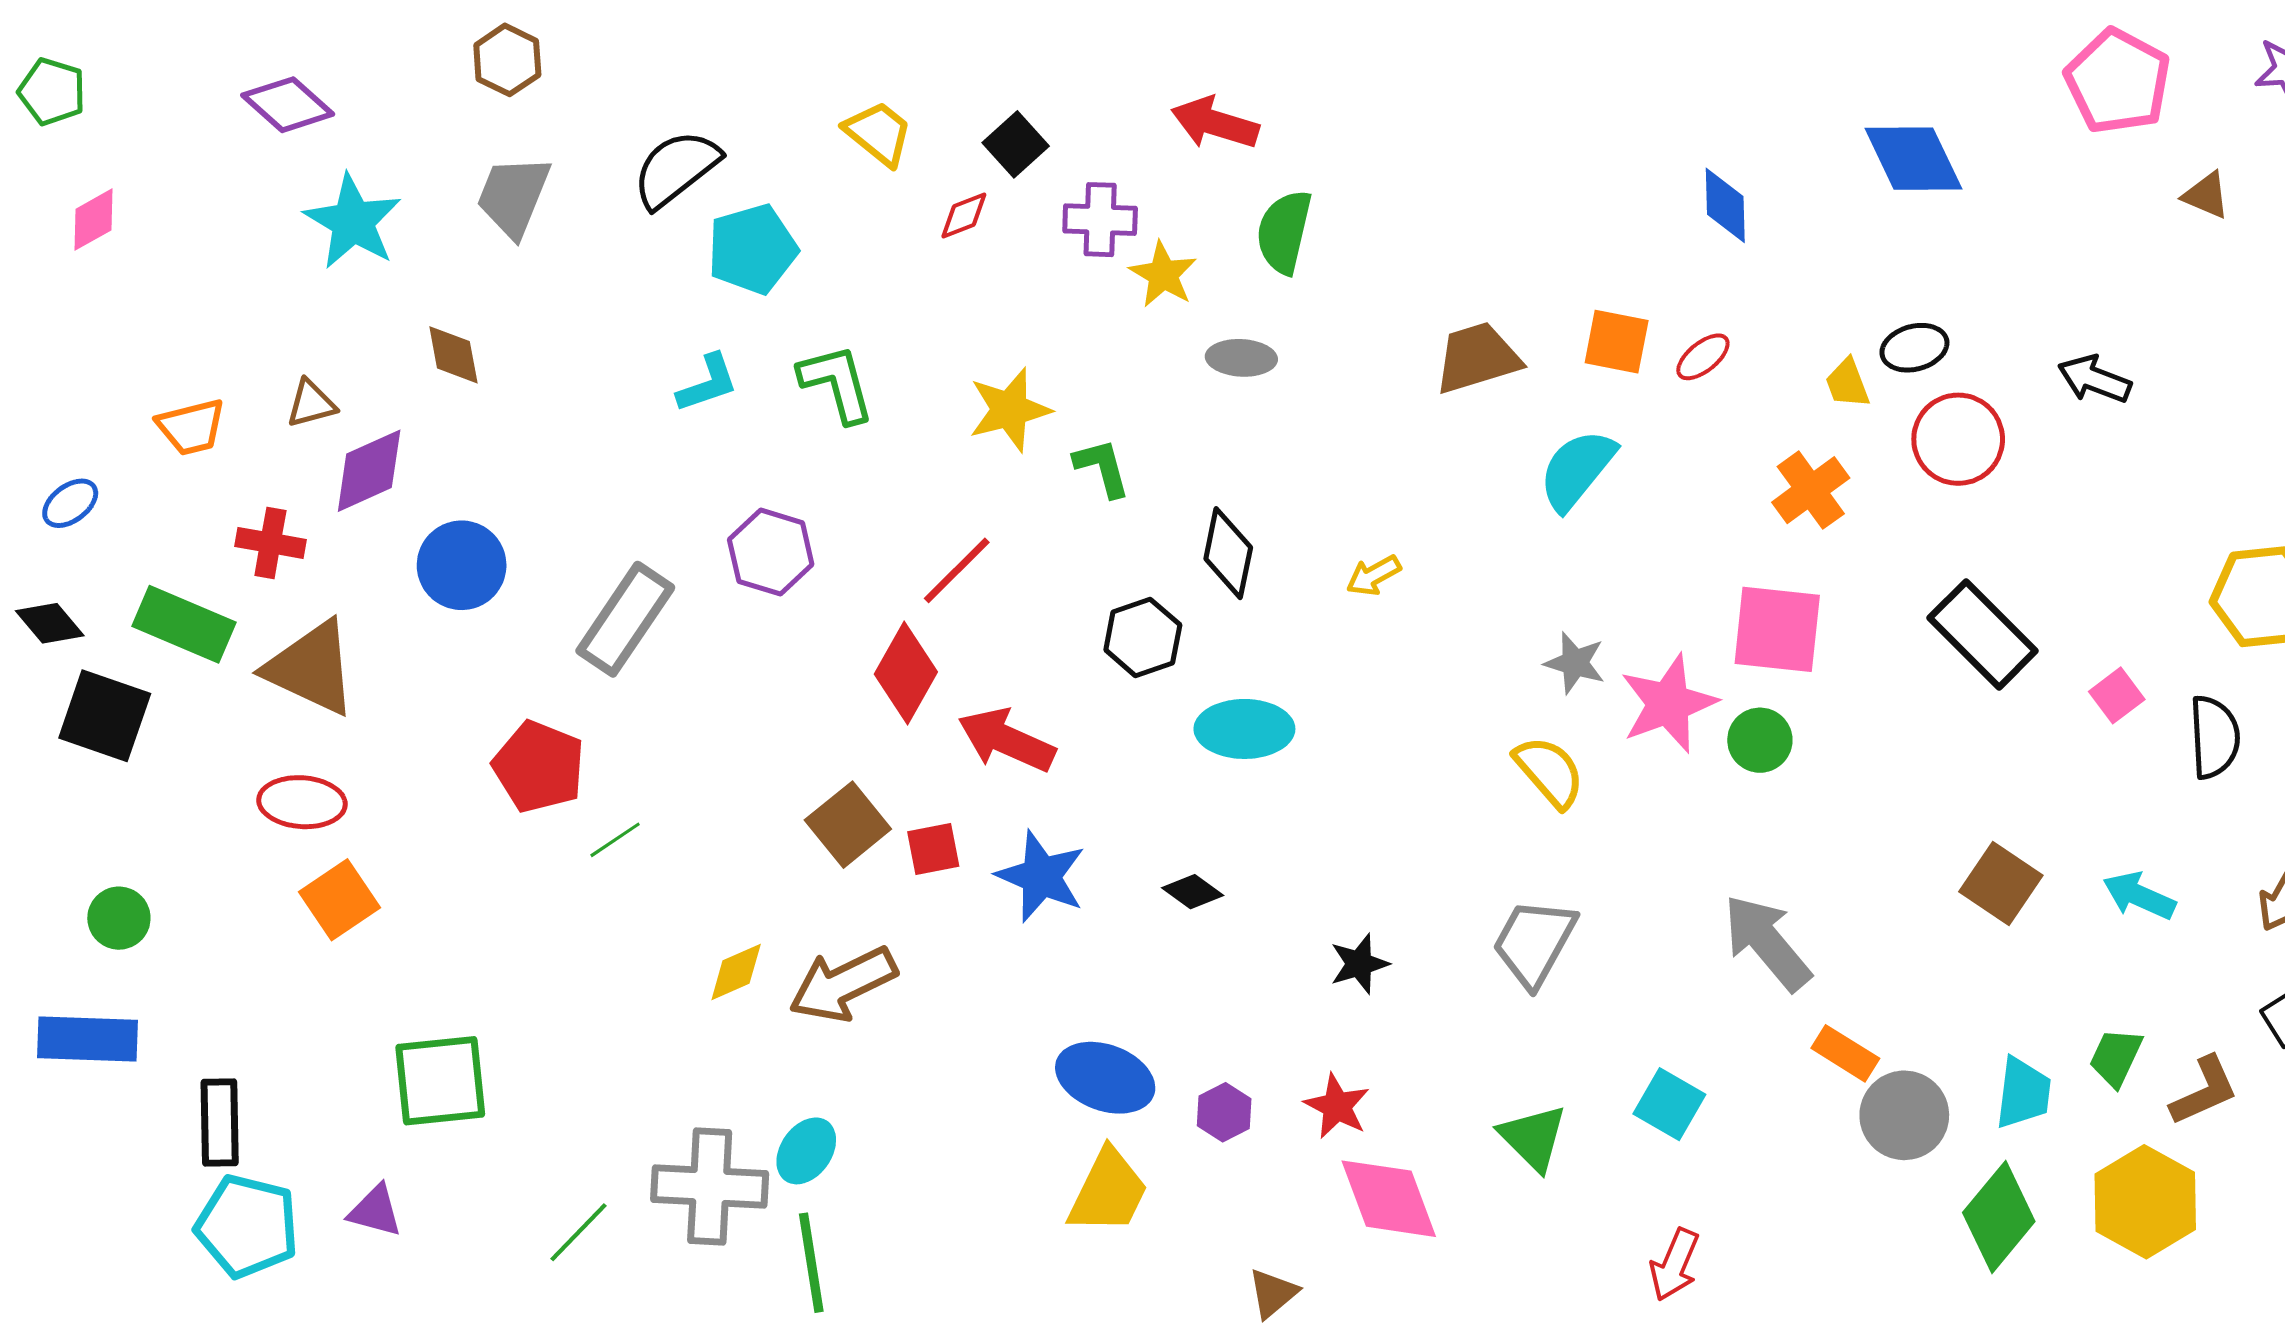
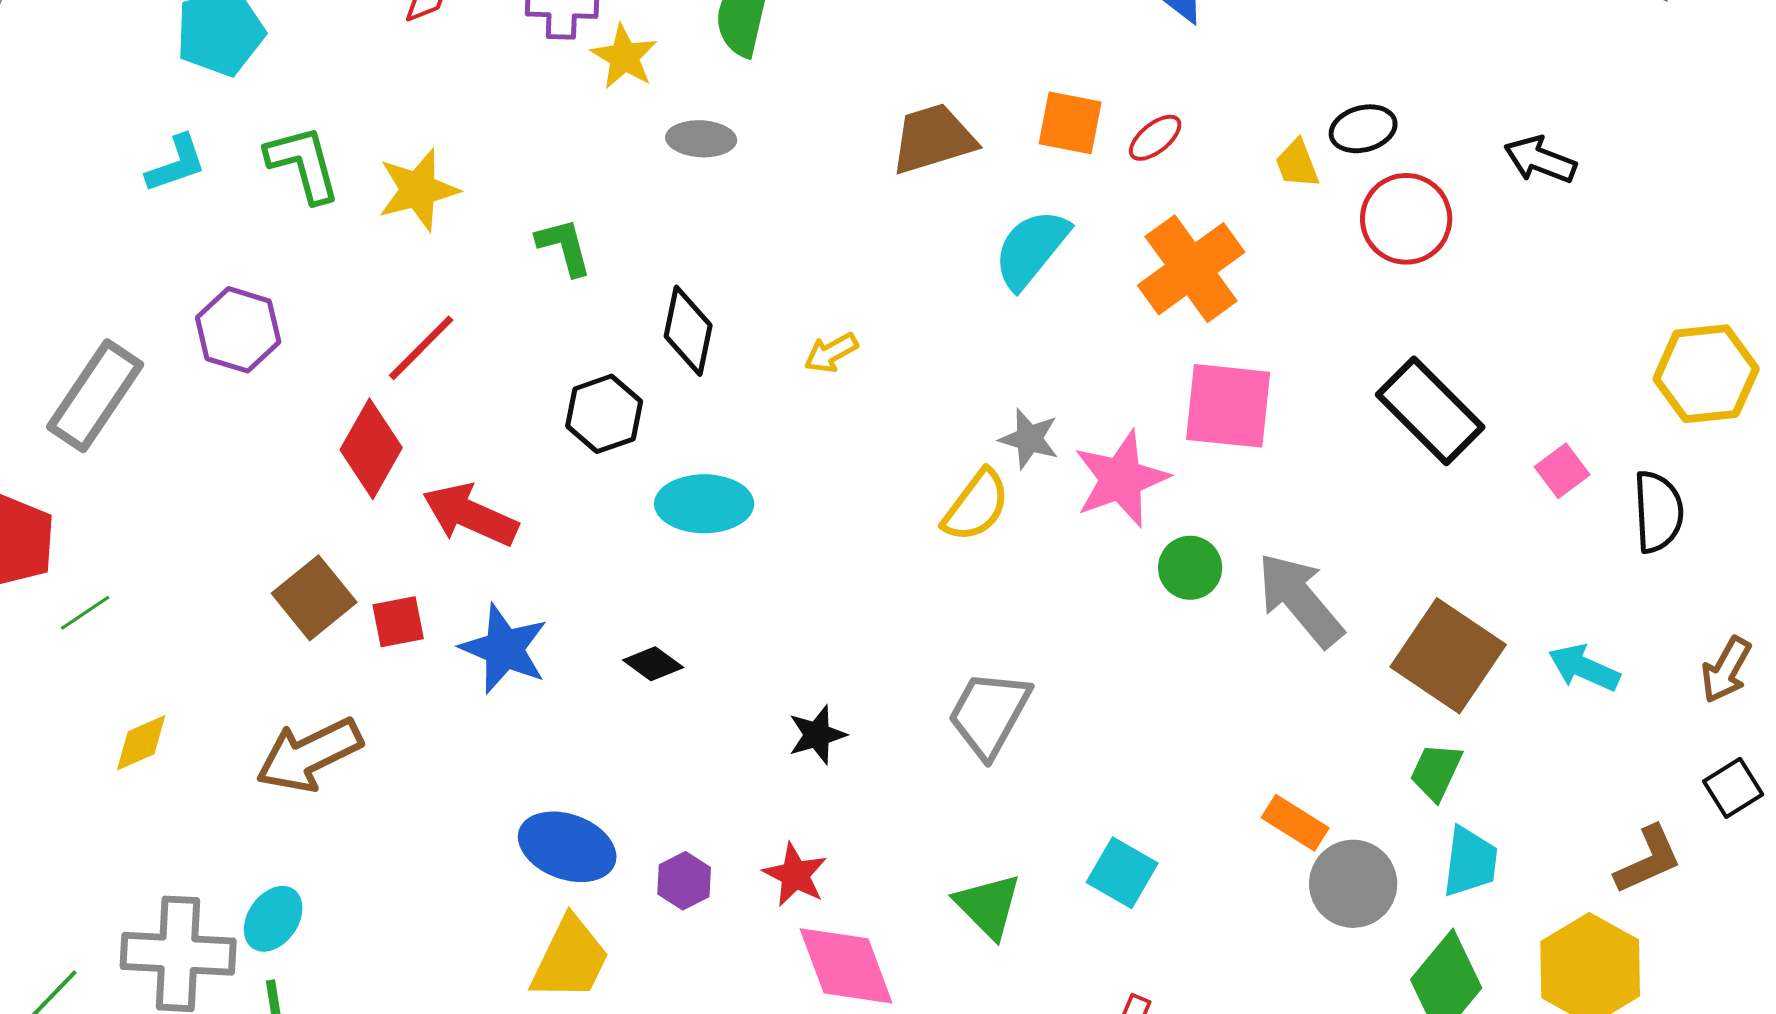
yellow star: (1010, 410) -> (418, 190), moved
orange cross: (1811, 490) -> (1191, 269), moved, size x1.4
green circle: (1760, 740) -> (1190, 568), moved
yellow semicircle: (1549, 772) -> (976, 506), moved, turned 78
brown square: (2001, 884) -> (1448, 656), size x1.4
gray arrow: (1767, 942) -> (1300, 600), moved
yellow diamond: (736, 972) -> (141, 743), moved
green trapezoid: (2116, 1057) -> (1436, 772), moved

